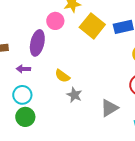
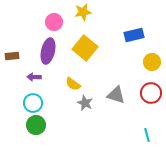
pink circle: (55, 21) -> (54, 22), moved
yellow square: (92, 26) -> (85, 48), moved
gray triangle: (109, 108) -> (116, 95), moved, turned 48

